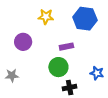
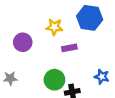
yellow star: (46, 17) -> (54, 27), moved
green circle: (58, 67) -> (54, 80), moved

